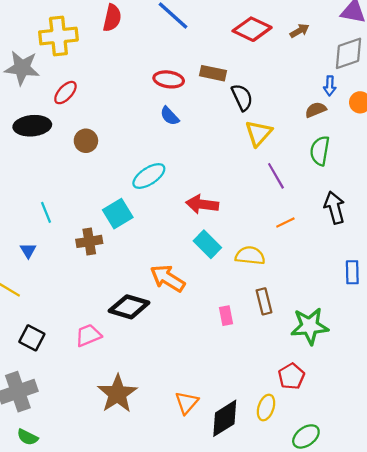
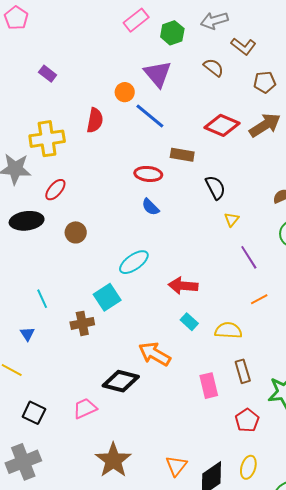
brown arrow: (300, 31) -> (265, 125), size x1.8
brown rectangle: (213, 73) -> (182, 155), moved
yellow triangle: (259, 133) -> (232, 219), size x0.6
cyan rectangle: (207, 244) -> (189, 322), size x0.7
pink rectangle: (226, 316) -> (209, 386), size x1.4
red pentagon: (291, 376) -> (247, 420), moved

